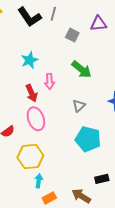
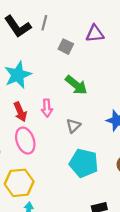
cyan star: (29, 60) -> (18, 75), size x1.4
pink arrow: (50, 81) -> (47, 108), moved

